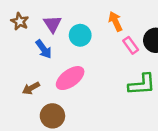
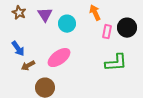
pink rectangle: (131, 45) -> (107, 32), turned 48
blue arrow: (44, 49) -> (18, 49), moved

